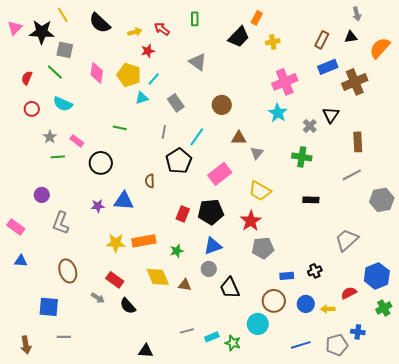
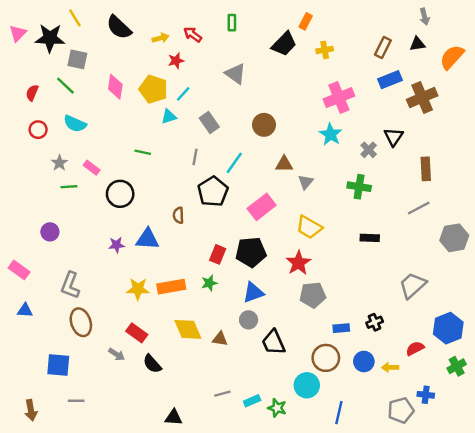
gray L-shape: (61, 223) -> (70, 285), moved
green star: (177, 251) -> (209, 283), moved
blue line: (301, 345) -> (339, 413), moved, turned -60

